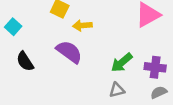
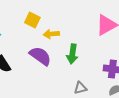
green arrow: (122, 63) -> (72, 54), moved, turned -42

